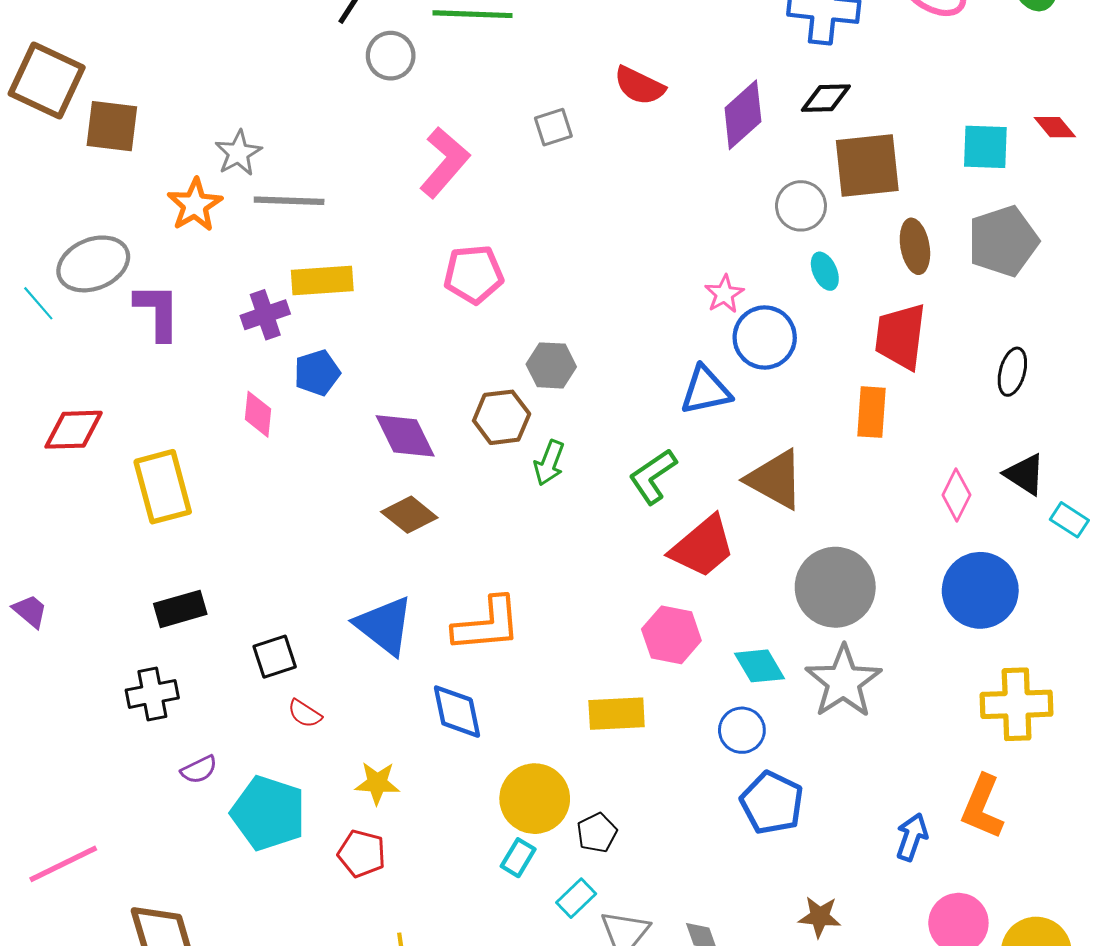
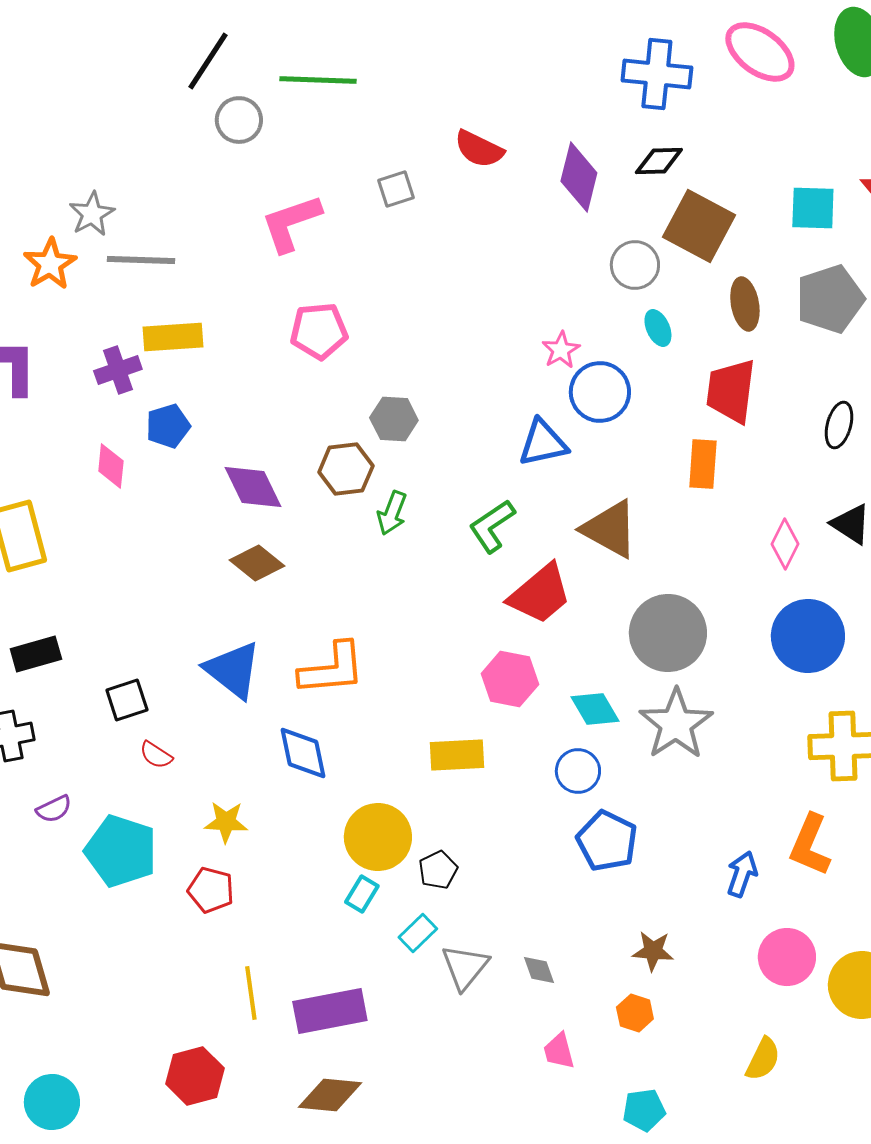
purple diamond: (743, 115) -> (579, 177), turned -34
pink L-shape: (445, 162) -> (291, 223), turned -150
brown square: (867, 165) -> (699, 226), turned 34

